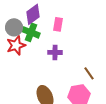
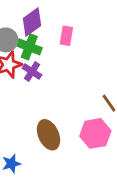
purple cross: (55, 52) -> (32, 72), moved, turned 32

